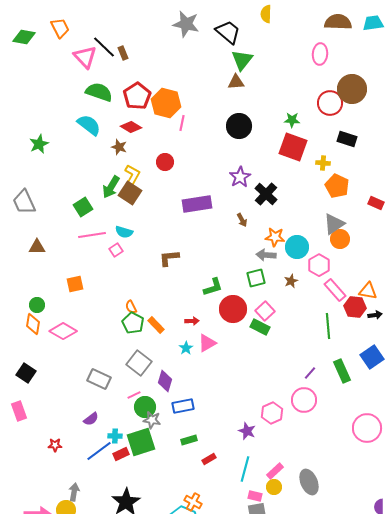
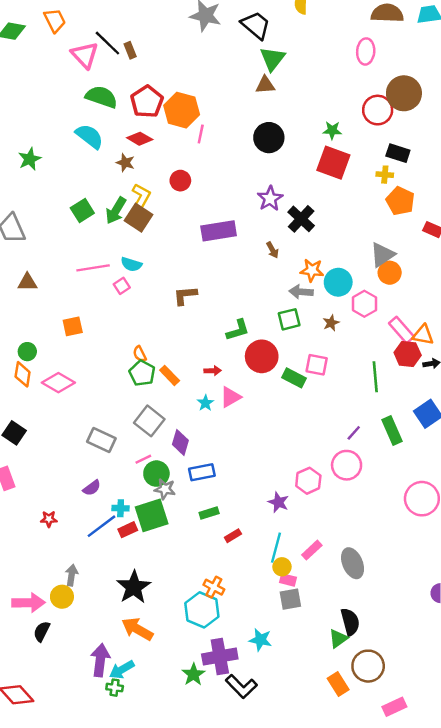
yellow cross: (323, 163) -> (385, 175), moved
orange pentagon: (337, 186) -> (400, 201), moved
green square: (83, 207) -> (82, 210), moved
pink rectangle: (335, 290) -> (402, 330), moved
pink square: (265, 311) -> (317, 365), moved, turned -36
yellow circle: (274, 487) -> (282, 567), moved

